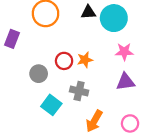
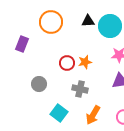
gray circle: (39, 74) -> (39, 84), moved
cyan square: (51, 105) -> (59, 113), moved

